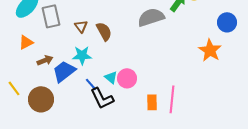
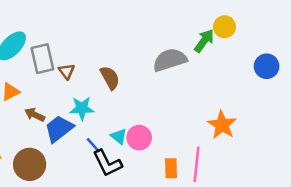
brown triangle: (81, 26) -> (67, 71), moved
orange star: (210, 50) -> (222, 125), moved
brown arrow: (45, 60) -> (35, 115), turned -133

